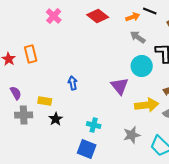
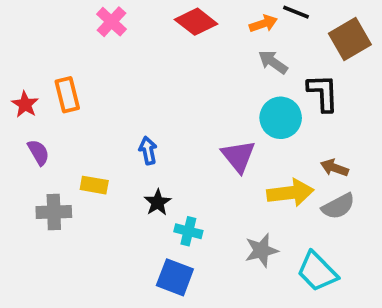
purple semicircle: (16, 93) -> (38, 152), moved
black star: (56, 119) -> (158, 202), moved

